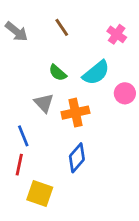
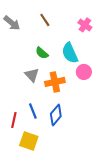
cyan semicircle: (96, 73) -> (70, 53), turned 105
pink circle: (125, 93) -> (84, 72), moved
blue line: (23, 136) -> (33, 111), moved

